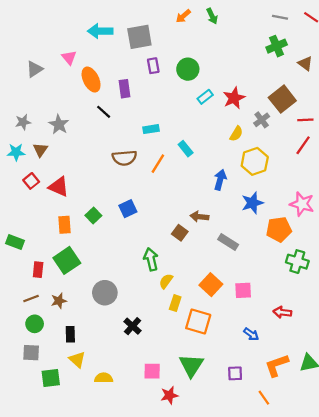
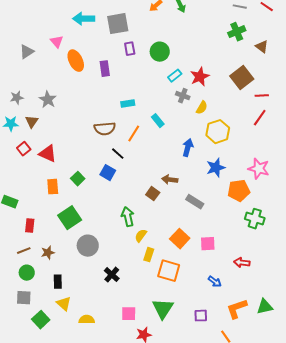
black line: (104, 112) -> (118, 154), moved
gray cross: (262, 120) -> (183, 96), moved, turned -32
blue square: (128, 209) -> (108, 173), turned -35
green square: (67, 260) -> (70, 218), moved
green square: (51, 378) -> (41, 320), turned -36

